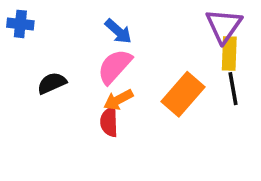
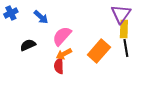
blue cross: (20, 24) -> (11, 13), turned -32
blue arrow: (118, 31) -> (41, 17), moved

